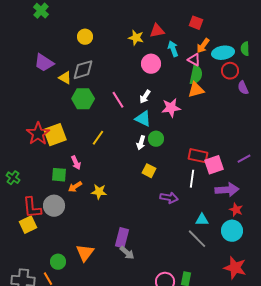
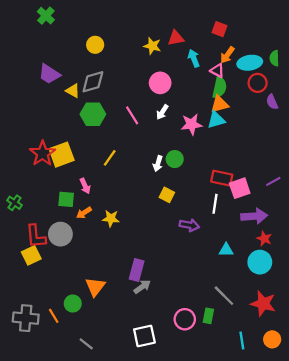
pink circle: (151, 64) -> (160, 83), moved
cyan triangle: (143, 119) -> (216, 120), moved, turned -42
gray line: (197, 239) -> (224, 296), moved
gray arrow: (127, 253) -> (142, 287), turned -77
green circle: (58, 262) -> (73, 304), moved

